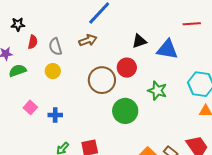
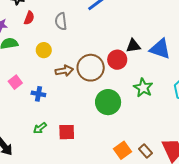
brown arrow: (88, 40) -> (64, 71), moved
black triangle: (139, 41) -> (133, 46), moved
gray semicircle: (55, 47) -> (61, 21), moved

